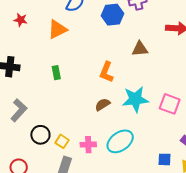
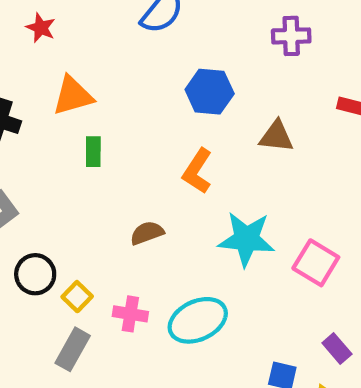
blue hexagon: (112, 15) -> (210, 92), moved
orange triangle: (57, 29) -> (73, 96), moved
brown semicircle: (103, 104) -> (147, 233), moved

